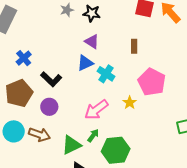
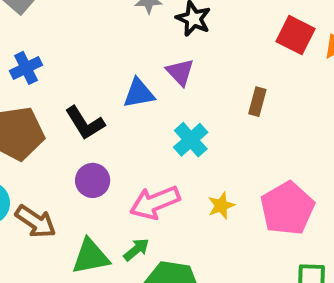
blue cross: (24, 58) -> (26, 68), moved
blue triangle: (85, 63) -> (139, 93), moved
pink pentagon: (152, 82) -> (287, 208), moved
purple circle: (49, 107) -> (93, 180), moved

